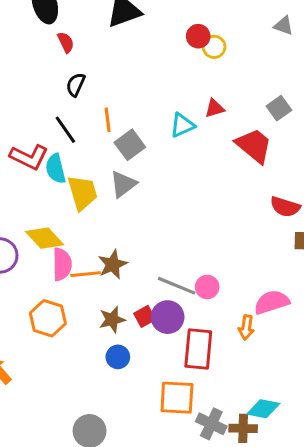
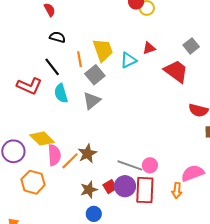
black semicircle: (76, 85) -> (57, 37), turned 84
cyan semicircle: (56, 169) -> (61, 93), moved
yellow trapezoid: (82, 193) -> (103, 50), moved
orange line: (86, 274) -> (70, 161), turned -36
orange hexagon: (48, 318) -> (33, 182), moved
red rectangle: (198, 349) -> (145, 190), moved

